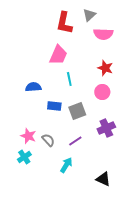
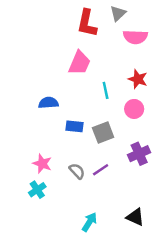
cyan line: (69, 79) -> (106, 90), moved
gray semicircle: (48, 140) -> (77, 171), moved
cyan arrow: (66, 165) -> (89, 222), moved

